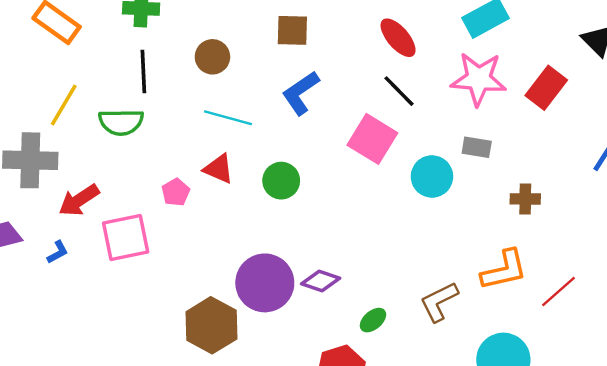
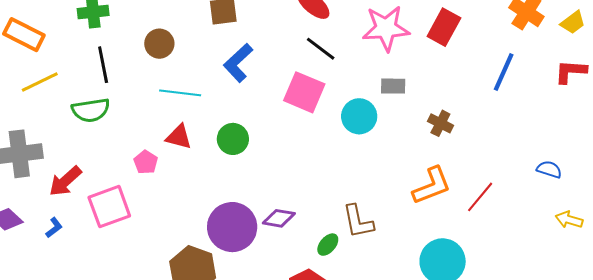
yellow line: (64, 105) -> (40, 82), moved, turned 42
brown cross: (525, 199) -> (440, 123), turned 35
brown L-shape: (439, 302) -> (358, 221), moved, turned -66

